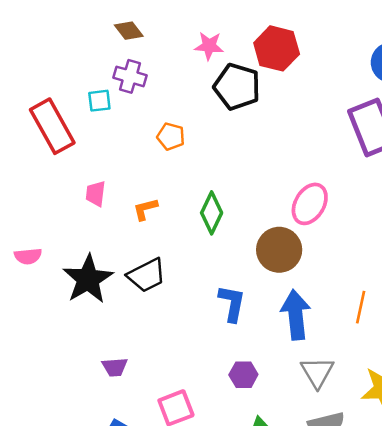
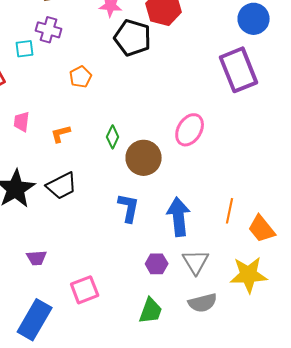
orange pentagon: (171, 136) -> (81, 77), turned 30
green diamond: (212, 213) -> (113, 137), size x0.7
brown circle: (279, 250) -> (144, 158), moved
purple hexagon: (243, 375) -> (157, 264), moved

